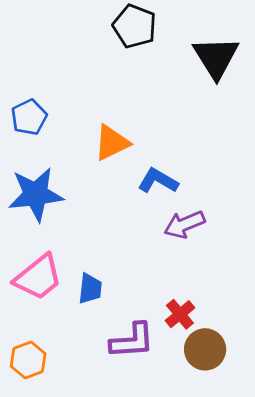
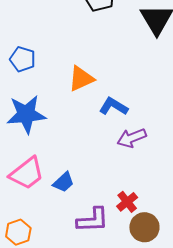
blue pentagon: (29, 117) -> (23, 59), turned -30
blue trapezoid: (90, 289) -> (64, 182), turned 40

